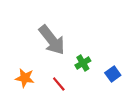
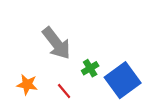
blue square: (113, 74) -> (123, 80), size x2.0

